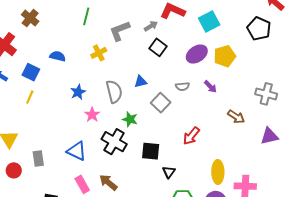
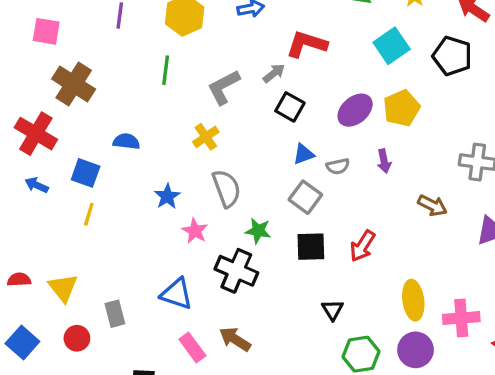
brown cross: (30, 18) -> (74, 84), size x1.4
cyan square: (209, 22) -> (392, 46), moved
yellow cross: (99, 53) -> (206, 137), moved
blue triangle: (141, 82) -> (304, 154), moved
purple arrow: (210, 87) -> (384, 161), turned 40
black square: (151, 151) -> (311, 247), moved

